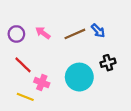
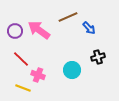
pink arrow: (43, 33) -> (39, 30), size x1.6
brown line: (75, 34) -> (68, 17), moved
cyan circle: (79, 77) -> (72, 70), size x0.7

